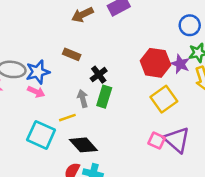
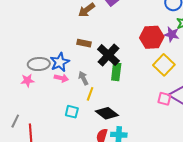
black cross: (99, 75) -> (108, 55), size x1.6
gray arrow: (83, 99) -> (83, 78), moved
yellow line: (67, 118) -> (90, 94), turned -40
cyan square: (41, 135) -> (72, 112), size x0.6

